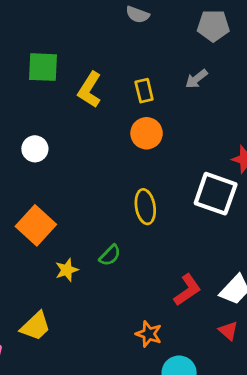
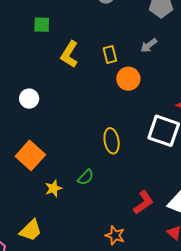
green square: (43, 67) -> (42, 25), moved, size x0.7
orange circle: (147, 133) -> (128, 79), moved

